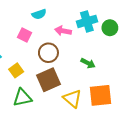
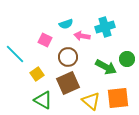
cyan semicircle: (39, 14) -> (66, 24), moved
green circle: (110, 28) -> (127, 59), moved
green arrow: (88, 63) -> (106, 67), size x1.5
green triangle: (22, 98) -> (43, 100), turned 42

